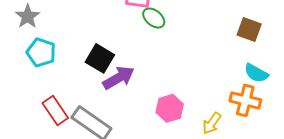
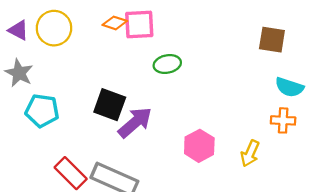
green ellipse: (154, 18) -> (167, 64), moved, turned -40
orange cross: (245, 100) -> (283, 120), size x0.7

